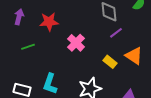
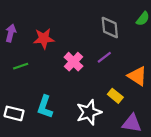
purple line: (116, 33) -> (104, 57), moved
yellow rectangle: (110, 62) -> (115, 96), moved

